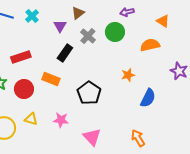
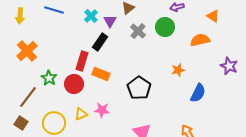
cyan cross: (32, 16) -> (91, 16), moved
black rectangle: (65, 53) -> (100, 42), moved
red rectangle: (21, 57) -> (82, 61), moved, turned -54
yellow triangle: (31, 119) -> (81, 114), turned -40
pink star: (61, 120) -> (102, 110), moved

